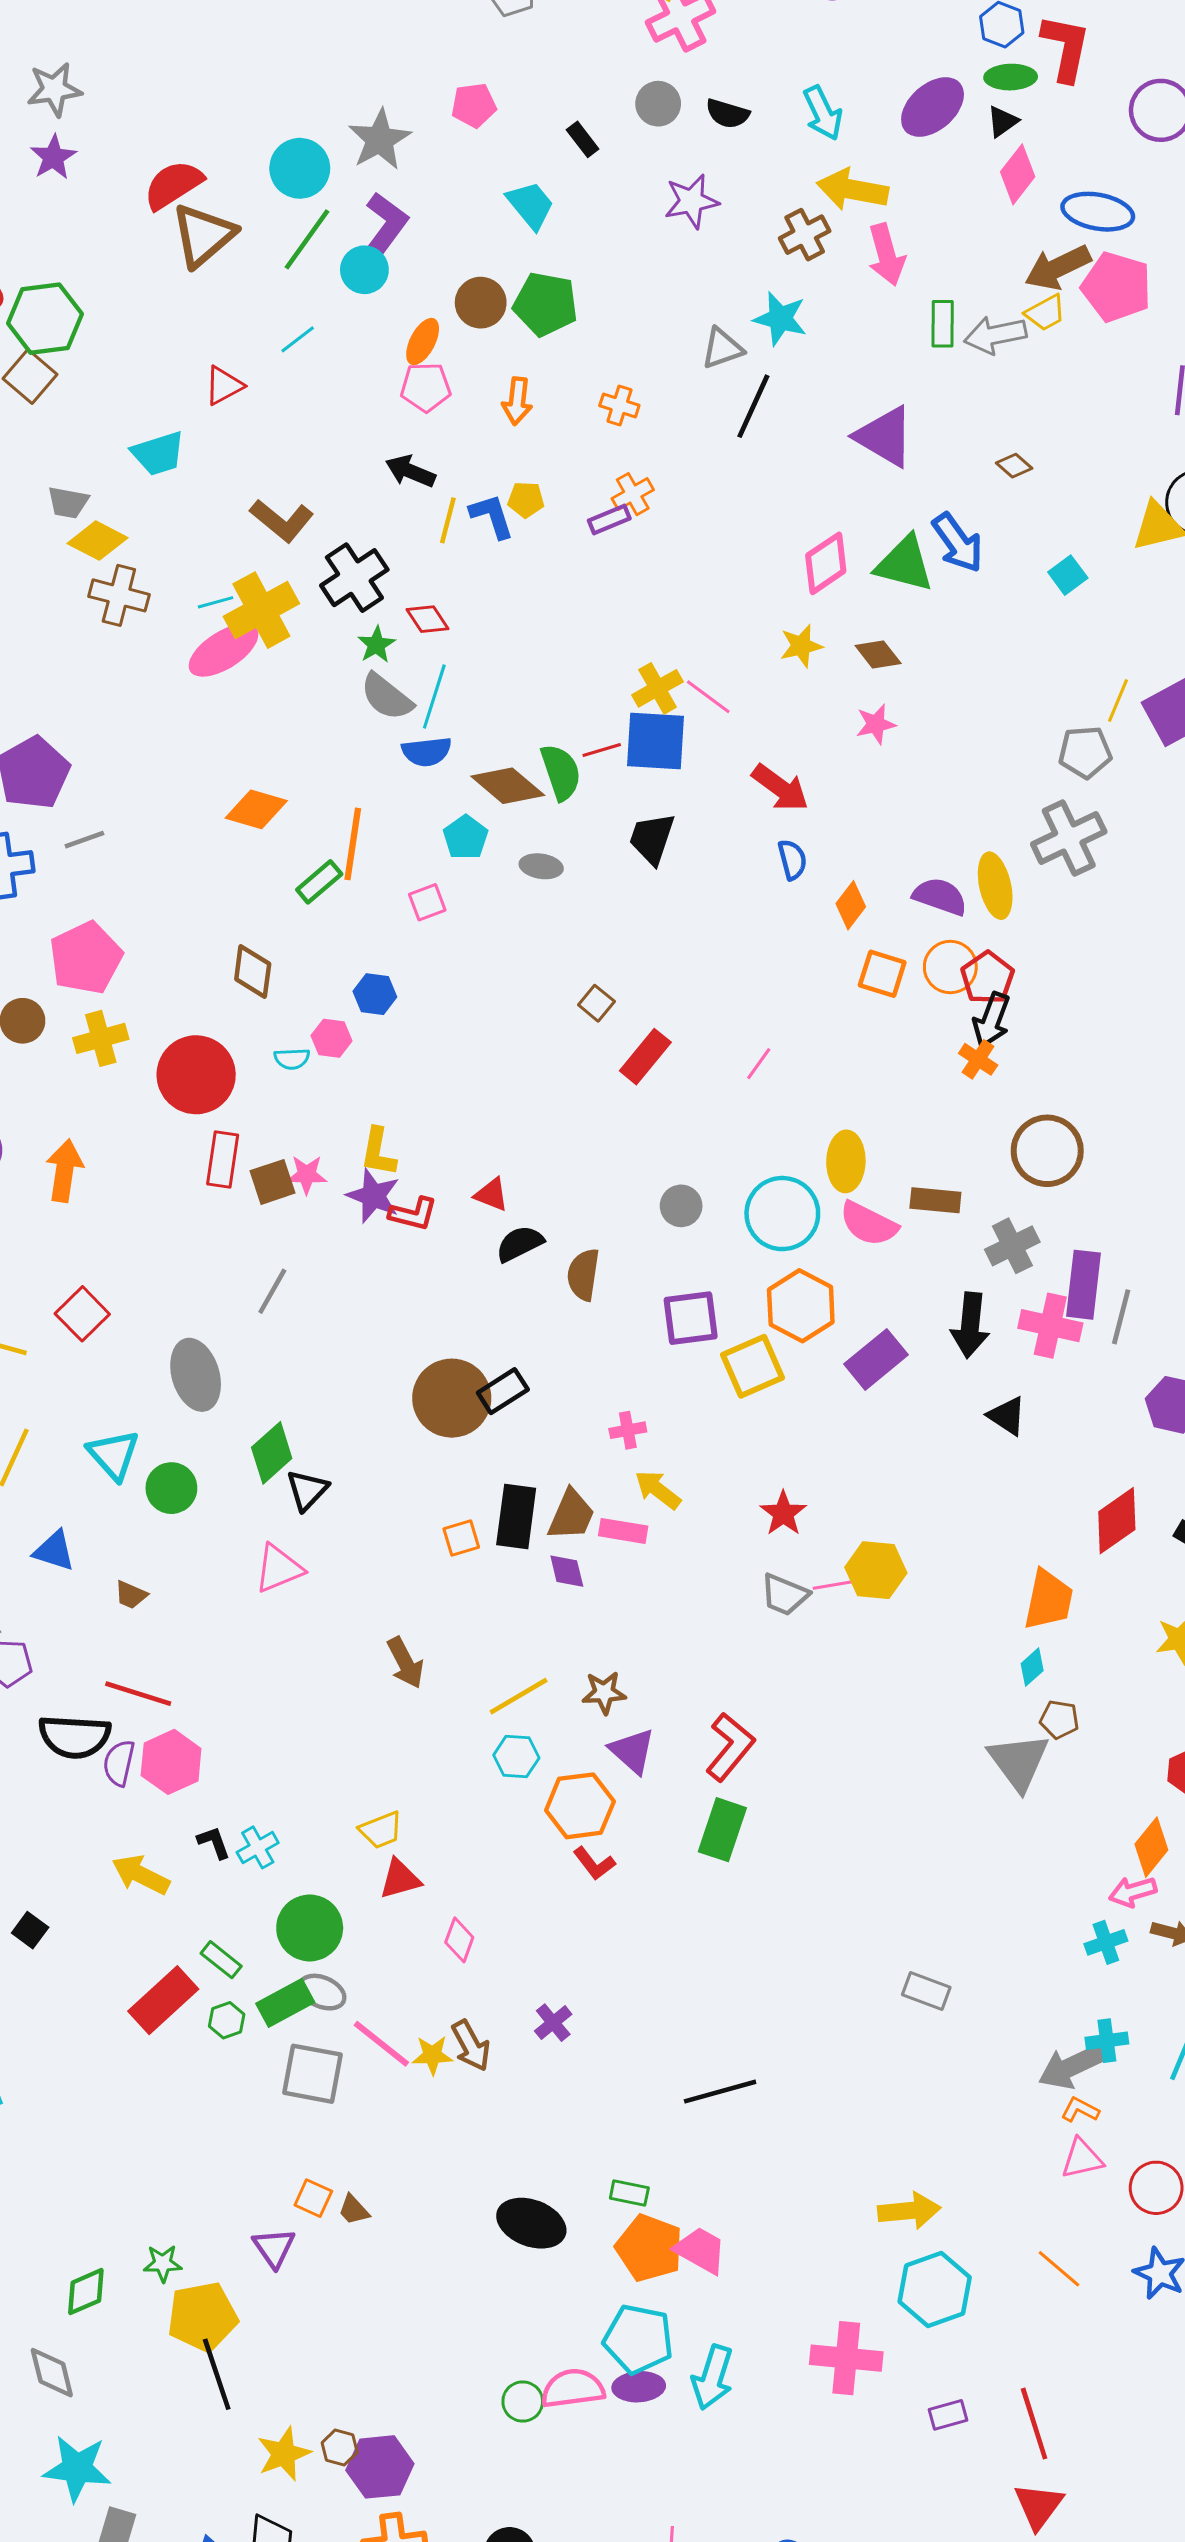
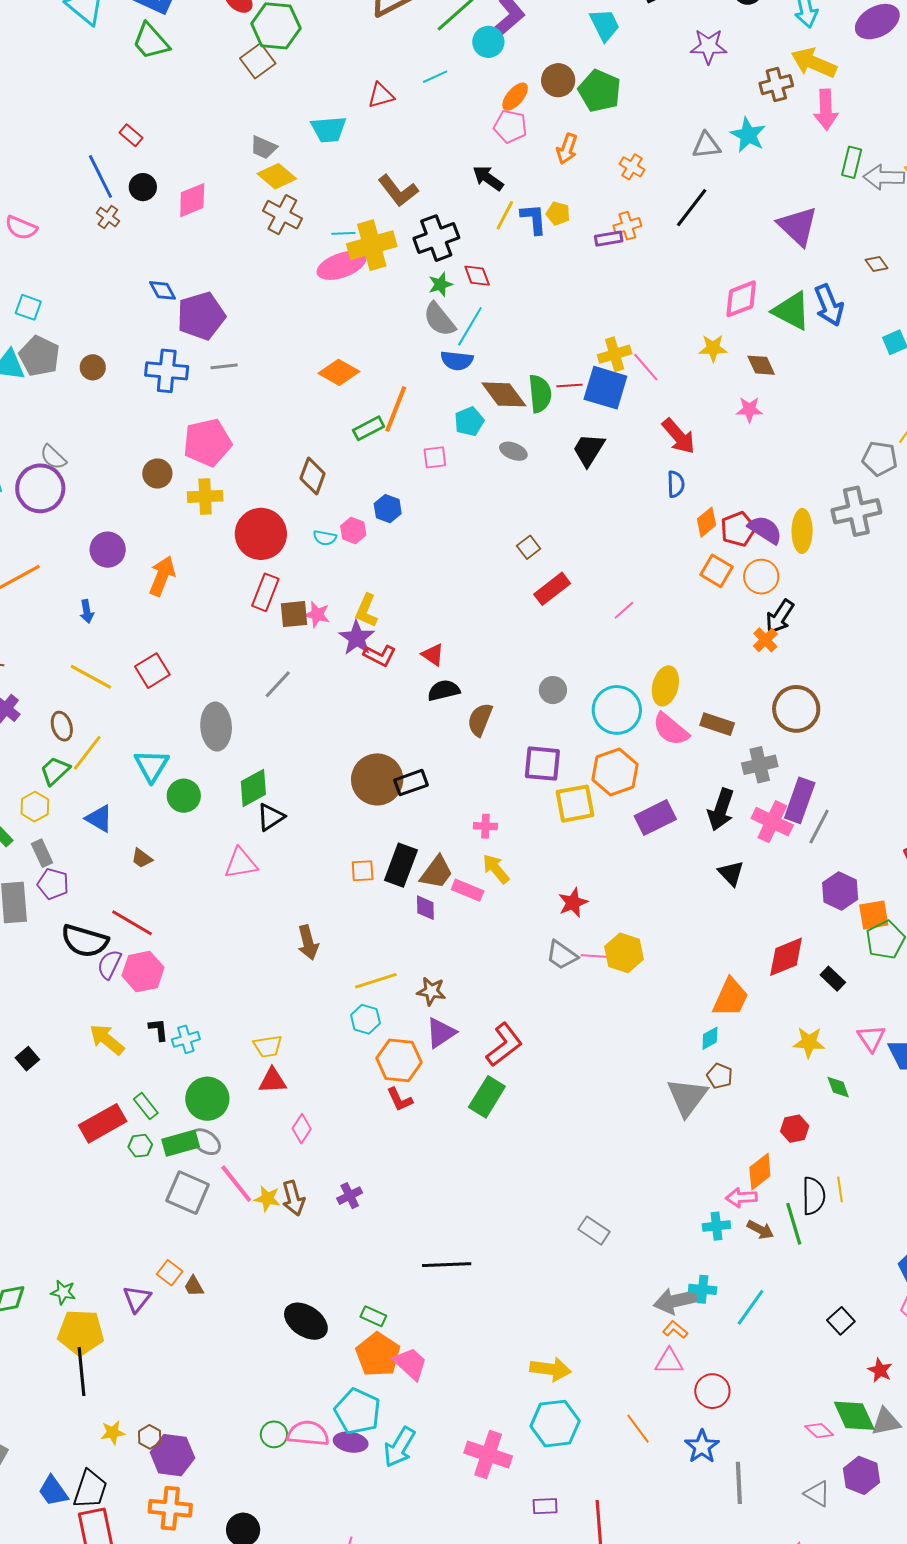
black line: (753, 406) -> (692, 208), moved
red pentagon: (987, 978) -> (738, 529), moved
purple triangle: (632, 1751) -> (441, 1033), turned 32
yellow star: (284, 2454) -> (113, 1433), size x0.7

